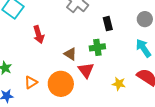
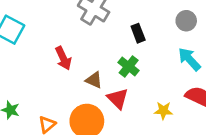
red arrow: (39, 34) -> (63, 58), moved
green cross: (97, 47) -> (129, 66), turned -35

